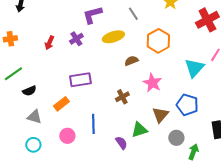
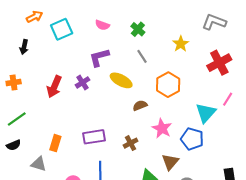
yellow ellipse: (113, 37) -> (121, 80), turned 45
red arrow: (49, 43) -> (54, 87), size x1.5
purple rectangle: (80, 80) -> (94, 137), moved
black semicircle: (29, 91) -> (14, 145), moved
orange rectangle: (61, 104) -> (55, 143), moved, turned -35
blue pentagon: (187, 105) -> (192, 139), moved

